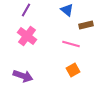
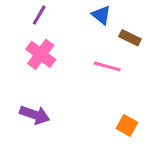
brown rectangle: (86, 25) -> (130, 38), turned 40
orange square: (73, 70) -> (127, 125), moved, turned -32

